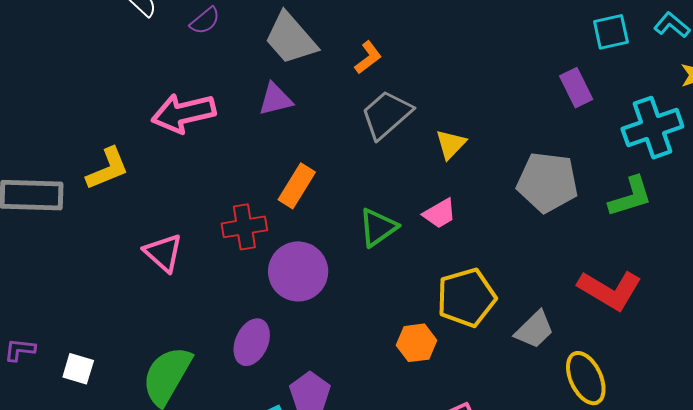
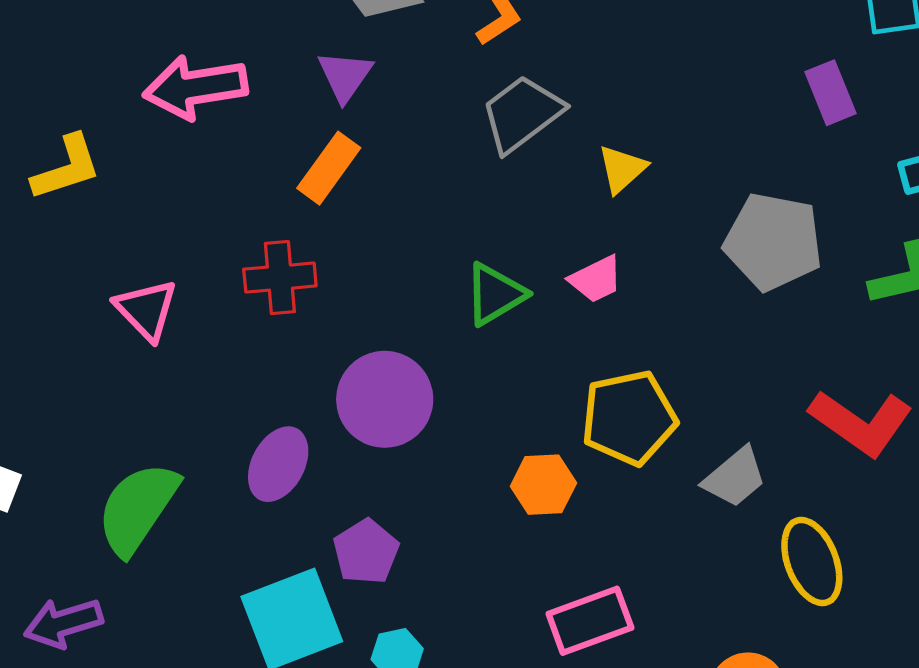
purple triangle: (275, 99) -> (345, 76), turned -45
orange rectangle: (297, 186) -> (329, 168), moved
purple circle: (298, 271) -> (385, 399), moved

